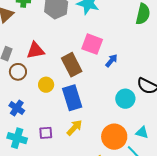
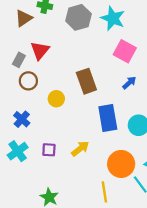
pink square: (92, 44) -> (125, 51), moved
red triangle: (35, 50) -> (40, 50), moved, turned -48
blue rectangle: (72, 98) -> (108, 118), moved
cyan cross: (17, 138) -> (18, 151), turned 30

